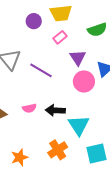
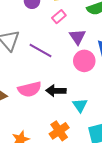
pink semicircle: (29, 108) -> (30, 89), size x1.6
cyan triangle: (79, 125) -> (80, 105), size x0.7

